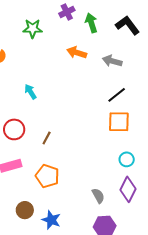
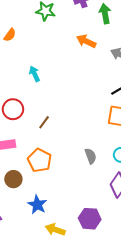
gray semicircle: (98, 196) -> (91, 156), moved
brown circle: (25, 210) -> (13, 179), moved

